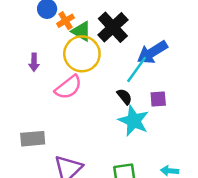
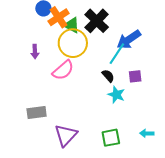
orange cross: (65, 21) -> (59, 17), size x1.5
cyan star: (134, 121) -> (116, 95), size x0.7

